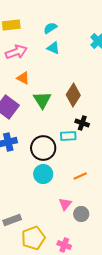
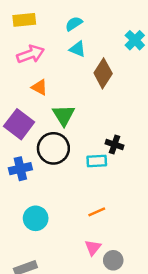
brown diamond: (73, 95) -> (103, 73), moved
black circle: (43, 148) -> (53, 148), moved
cyan circle: (43, 174) -> (36, 218), moved
orange line: (80, 176) -> (97, 212), moved

